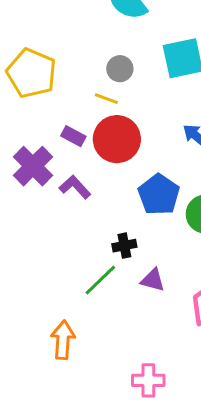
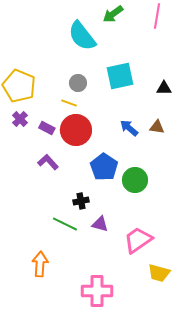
purple cross: (33, 166) -> (20, 119), moved, size x0.6
green line: (100, 280) -> (65, 224), turned 70
pink cross: (148, 380) -> (97, 291), size x1.4

